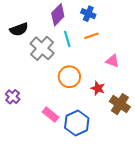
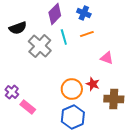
orange circle: (69, 77) -> (72, 89), moved
brown cross: (120, 104) -> (114, 99), turned -30
pink rectangle: (50, 115) -> (28, 107), moved

